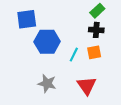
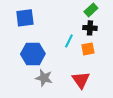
blue hexagon: (47, 42) -> (33, 54), moved
cyan line: (74, 55) -> (69, 41), moved

